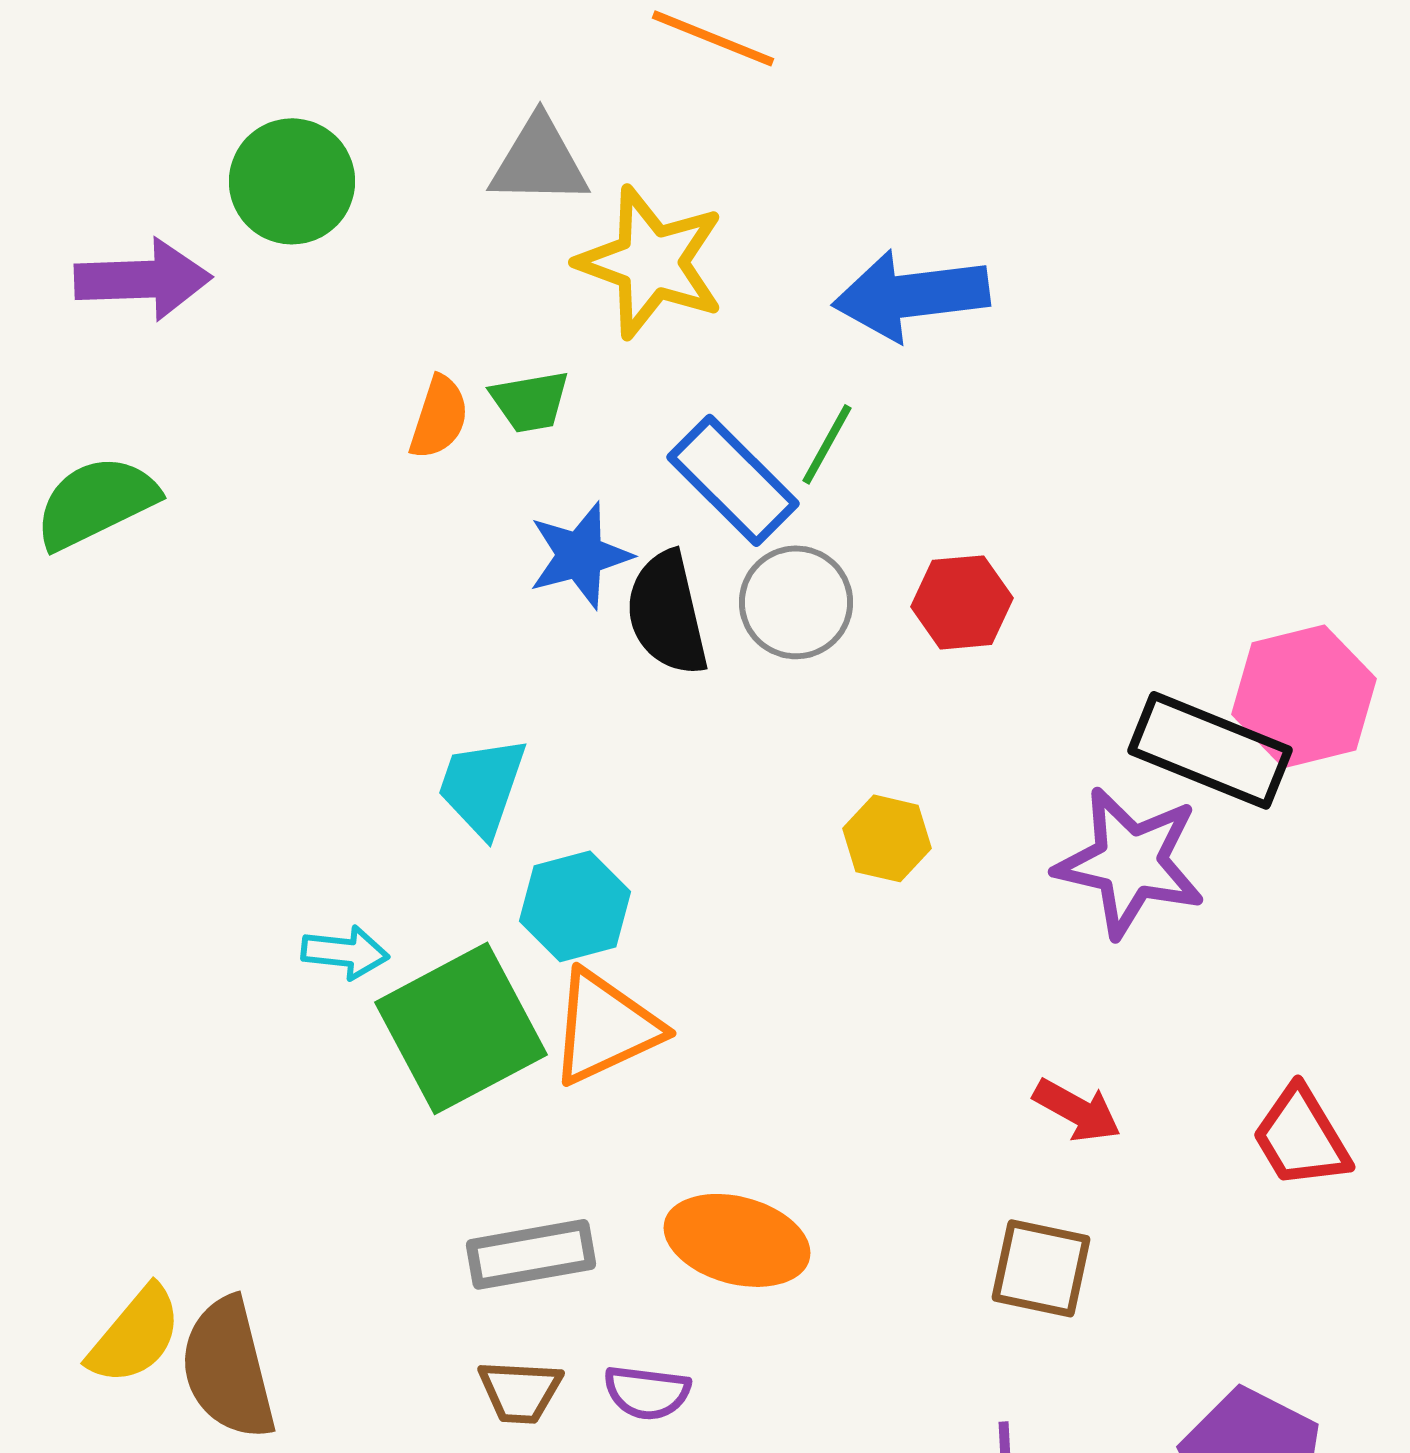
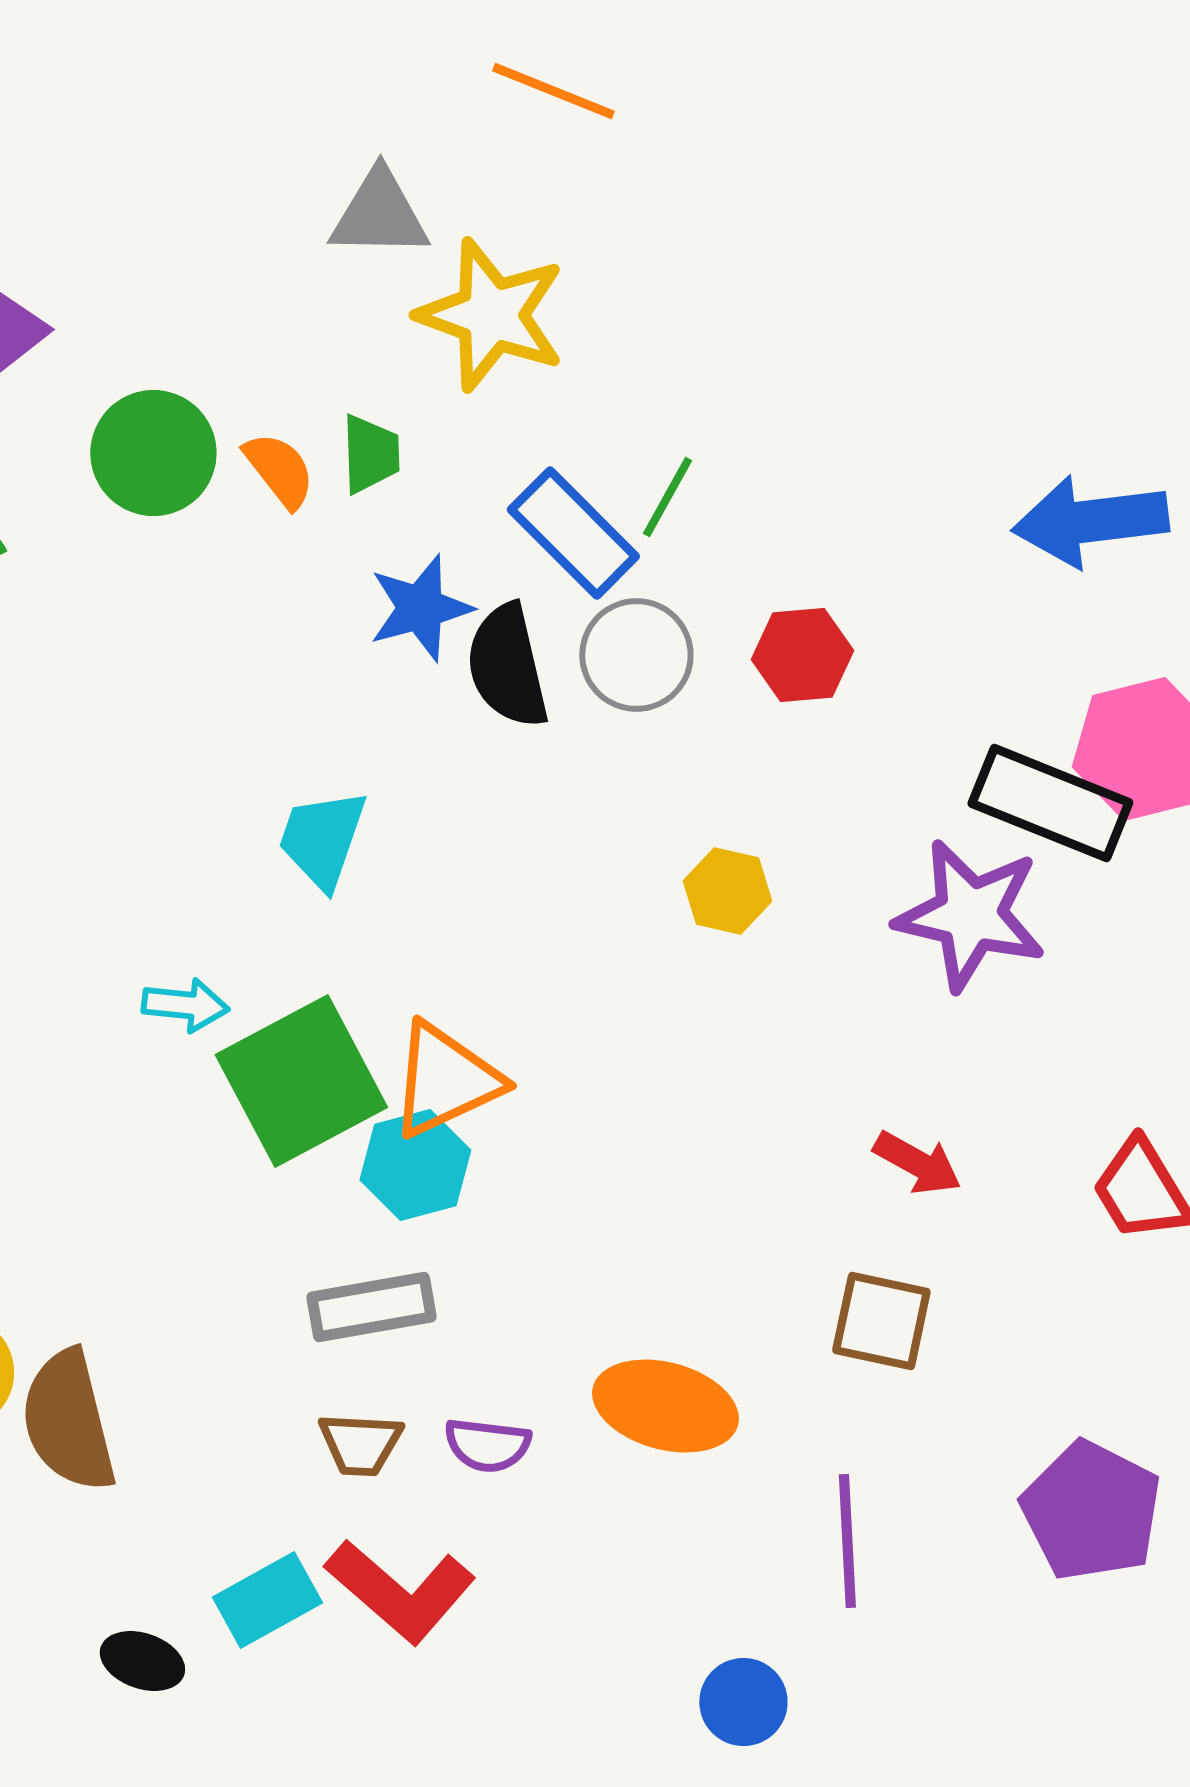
green circle: (292, 181) -> (153, 453), moved
blue arrow: (911, 295) -> (1090, 521), moved
green trapezoid: (530, 401) -> (370, 454), turned -82
orange semicircle: (439, 417) -> (279, 470), turned -56
cyan hexagon: (575, 906) -> (415, 1165), moved
orange ellipse: (737, 1240) -> (665, 1406), moved

